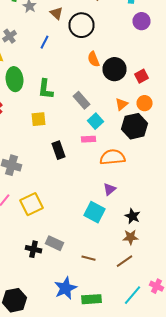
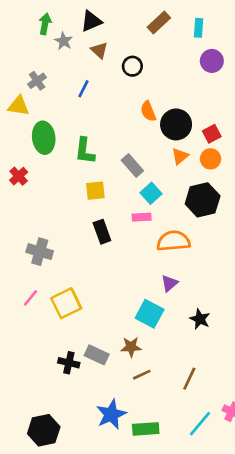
black circle: (82, 25) -> (132, 66), size x0.6
orange circle: (144, 103) -> (211, 159), moved
orange triangle: (122, 104) -> (180, 156), moved
yellow square: (38, 119) -> (95, 191), moved
brown star: (130, 237) -> (131, 347), moved
brown line: (88, 258) -> (142, 375), turned -40
brown line: (124, 261) -> (189, 379), turned -30

